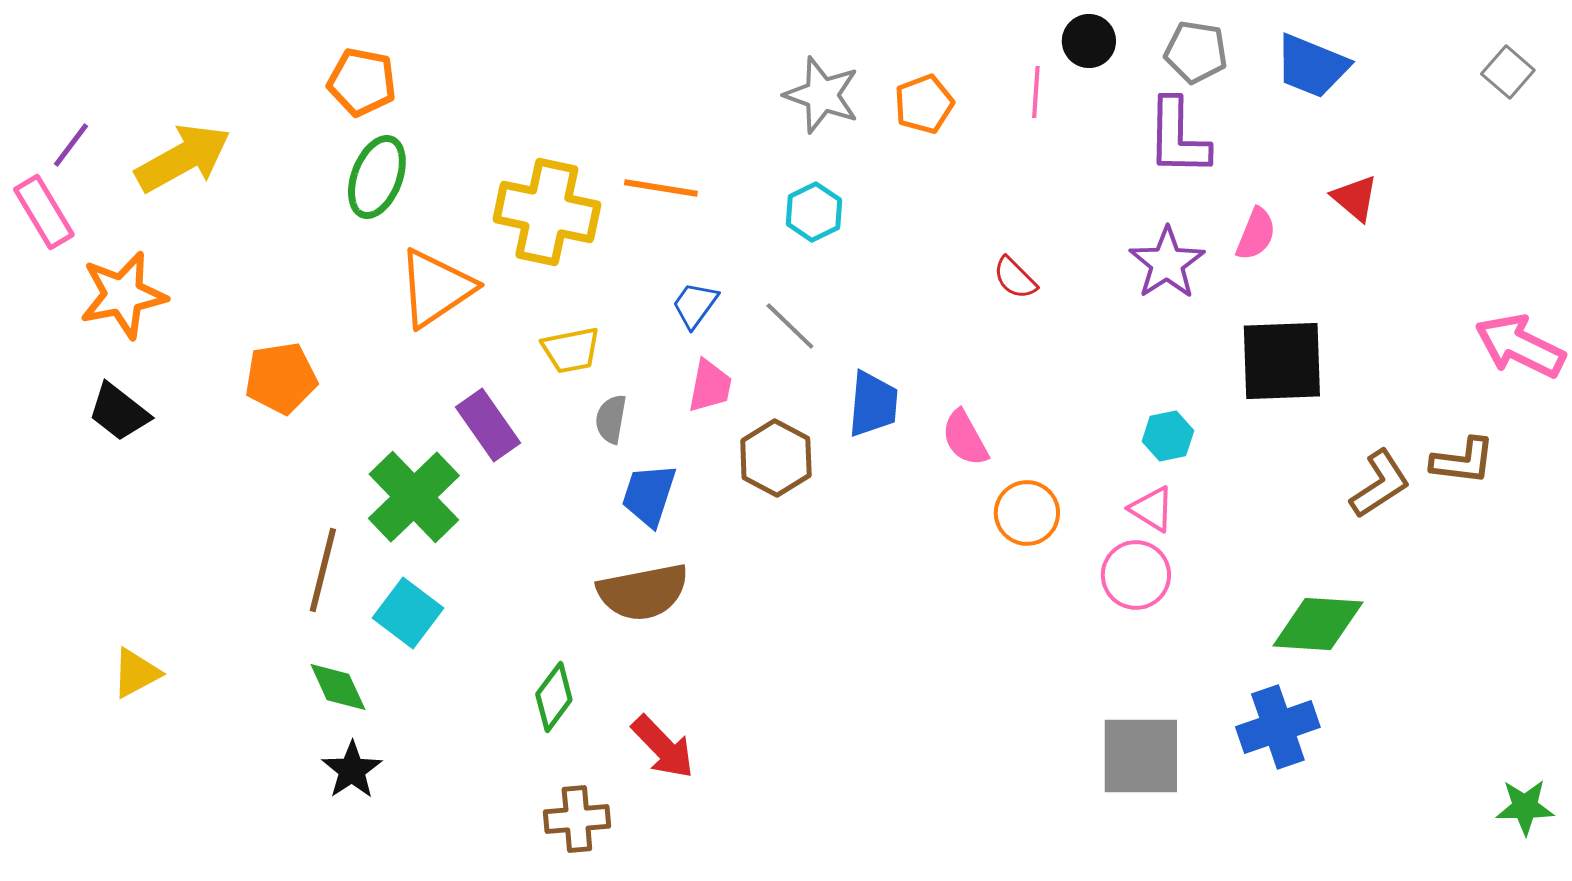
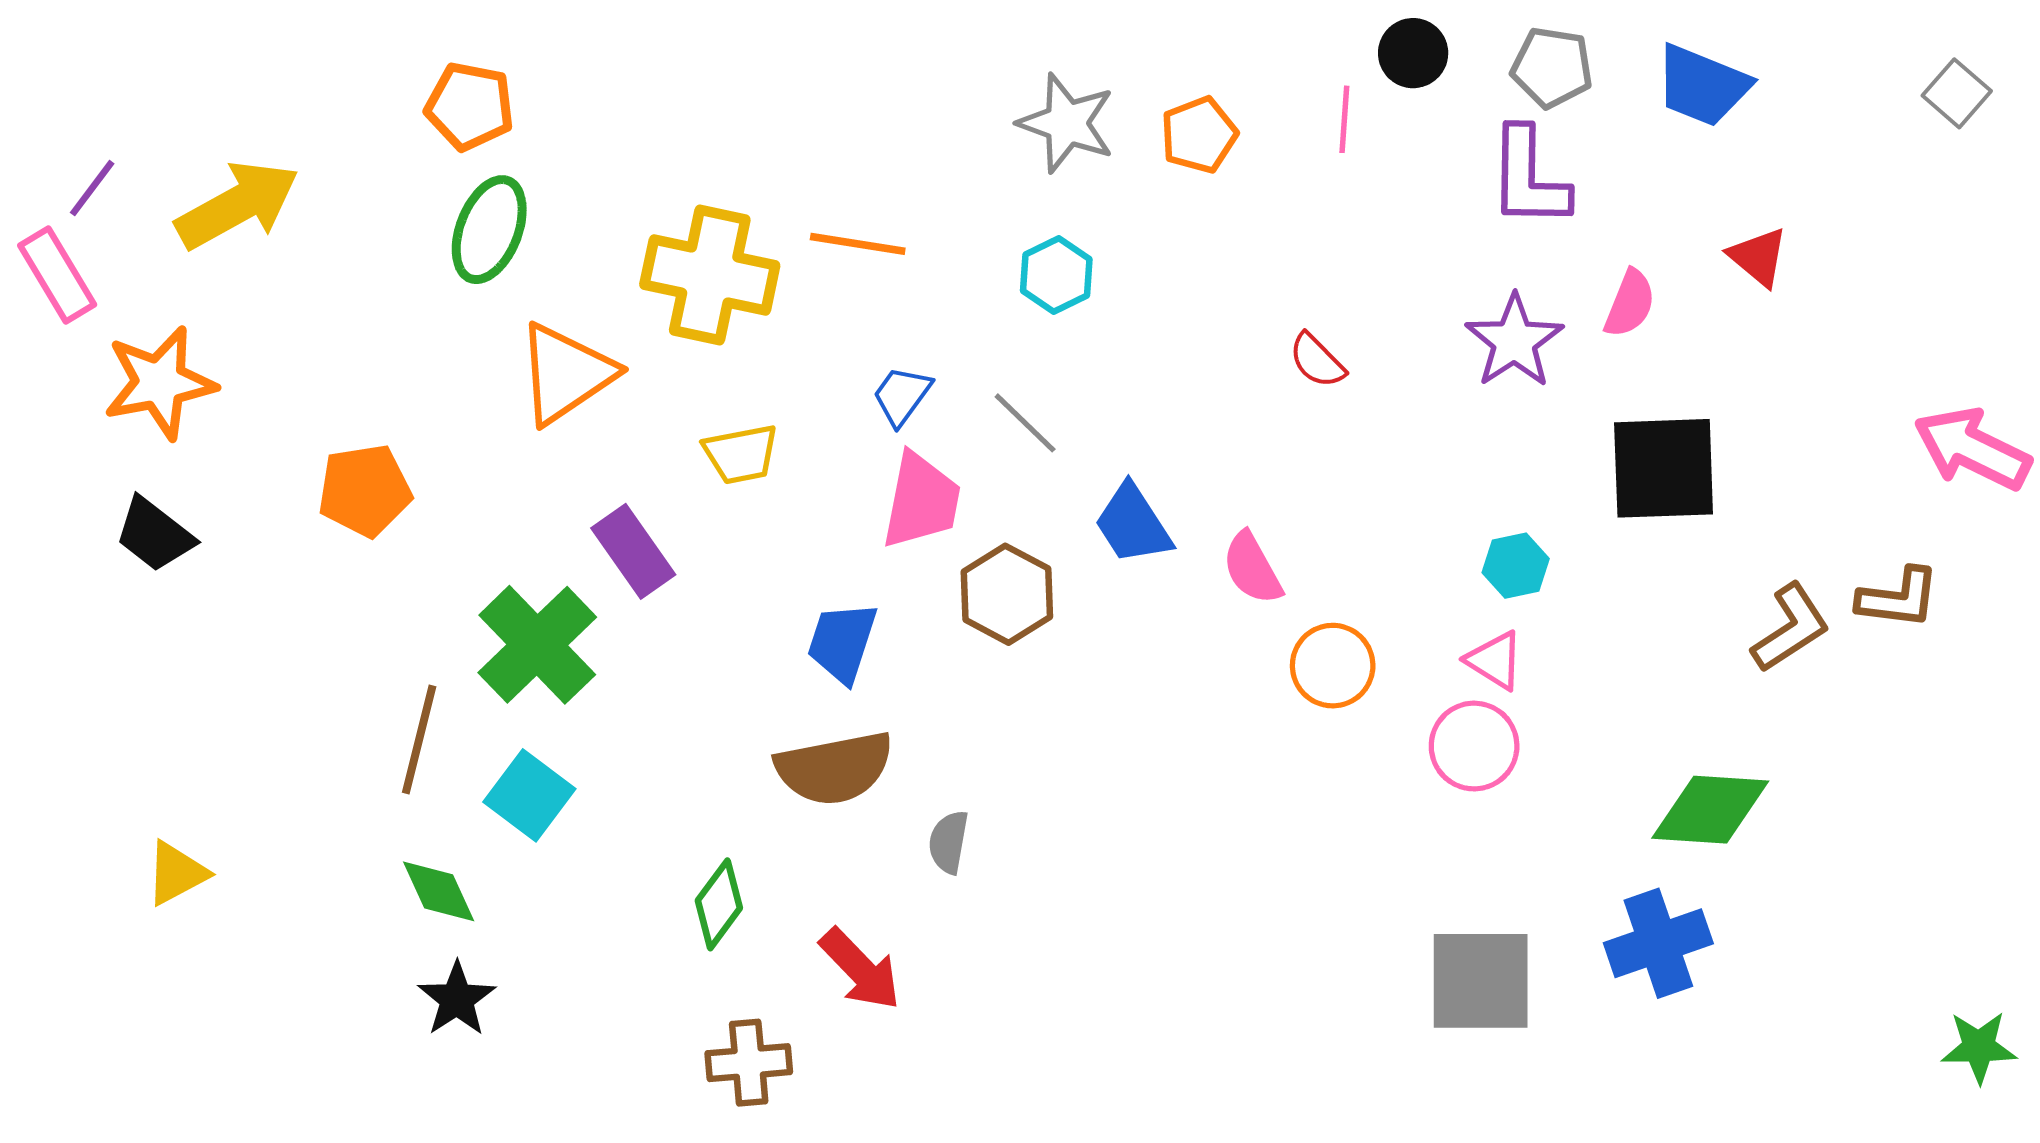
pink trapezoid: (710, 386) -> (921, 501), size x1.4
blue trapezoid: (873, 404) -> (1133, 524), turned 142
gray semicircle: (611, 419) -> (949, 842), moved

